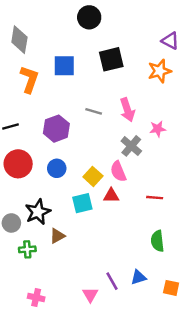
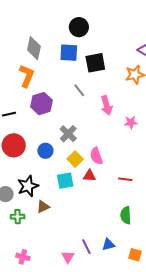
gray diamond: (19, 40) -> (34, 48), moved
blue square: (64, 66) -> (69, 53), moved
gray line: (94, 111) -> (79, 90), moved, turned 32
purple hexagon: (56, 129) -> (42, 104), moved
gray cross: (131, 146) -> (68, 134), moved

